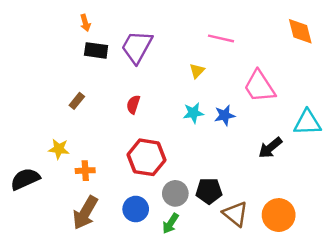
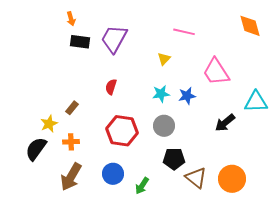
brown rectangle: (77, 101) -> (72, 108), moved
yellow star: (59, 149) -> (49, 124), turned -30
black semicircle: (25, 179) -> (36, 149), moved, turned -30
gray circle: (175, 193) -> (164, 126), moved

